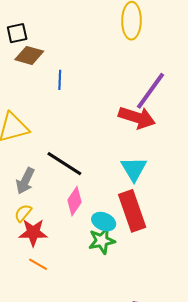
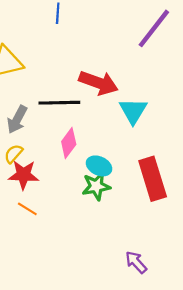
red arrow: (137, 118) -> (98, 83), moved
black line: (64, 164) -> (59, 103), turned -36
red rectangle: (132, 211) -> (153, 179), moved

